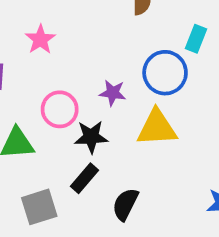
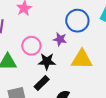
blue circle: (165, 73) -> (77, 21), moved

